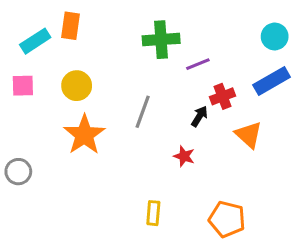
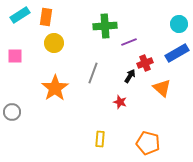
cyan rectangle: (35, 41) -> (20, 15), moved
yellow circle: (77, 86) -> (54, 43), moved

